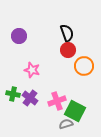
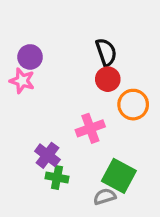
pink star: (32, 70) -> (22, 81), moved
green cross: (13, 94) -> (57, 178), moved
pink cross: (57, 101) -> (90, 128), moved

